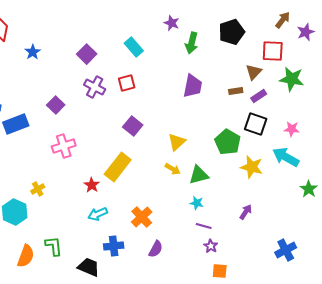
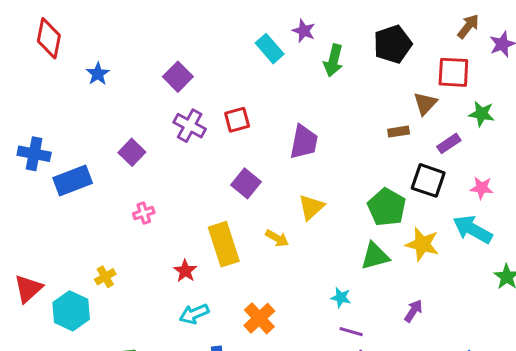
cyan rectangle: (134, 47) -> (270, 49), moved
green star: (292, 79) -> (482, 114), size x0.7
purple trapezoid: (193, 86) -> (304, 142), moved
purple rectangle: (259, 96) -> (449, 143), moved
pink cross: (64, 146) -> (144, 213), size x0.6
yellow rectangle: (118, 167) -> (224, 244), turned -56
yellow arrow: (173, 169) -> (277, 238), moved
green triangle: (199, 175) -> (375, 256), moved

